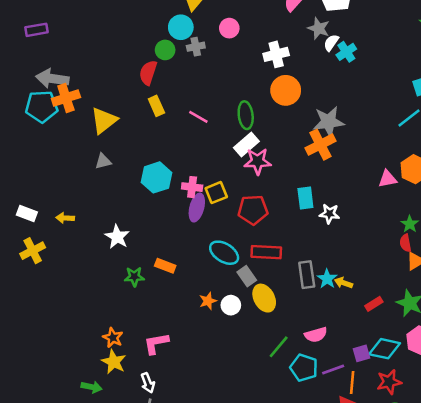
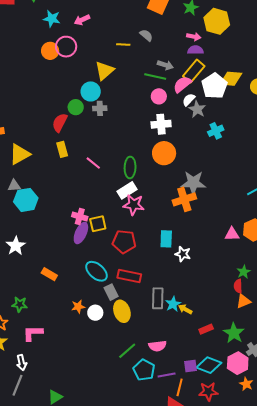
pink circle: (229, 28) -> (159, 96), moved
white semicircle: (331, 43) -> (189, 100), moved
cyan hexagon: (156, 177) -> (26, 200), moved
green star: (134, 277) -> (20, 304), moved

